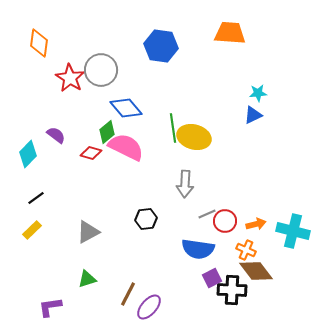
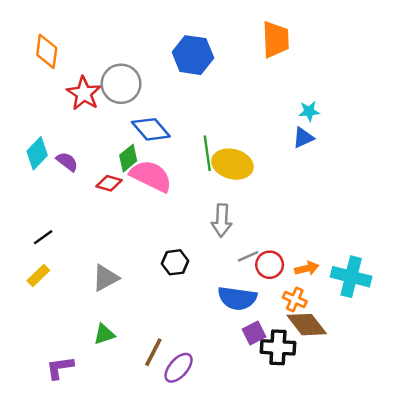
orange trapezoid: (230, 33) -> (276, 39), turned 84
cyan diamond: (28, 154) -> (37, 153), moved

